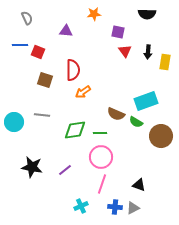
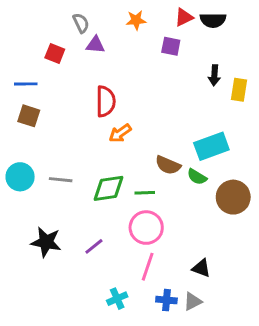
gray semicircle: (27, 18) -> (81, 23), moved
blue line: (20, 45) -> (26, 84), moved
red triangle: (125, 51) -> (184, 17), moved, turned 40
red square: (38, 52) -> (55, 54), moved
brown square: (45, 80) -> (29, 116), moved
gray line: (42, 115) -> (61, 180), moved

